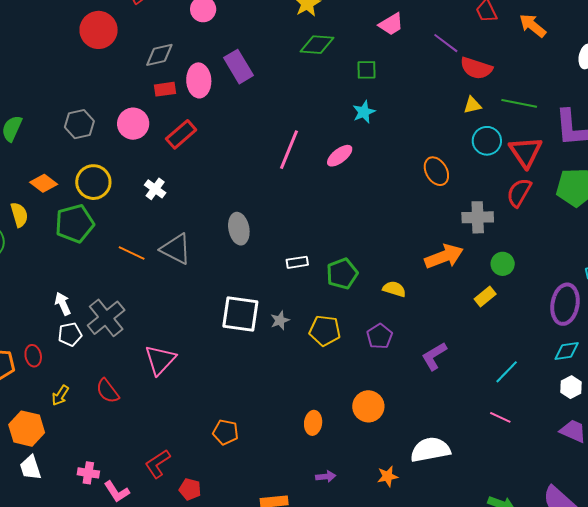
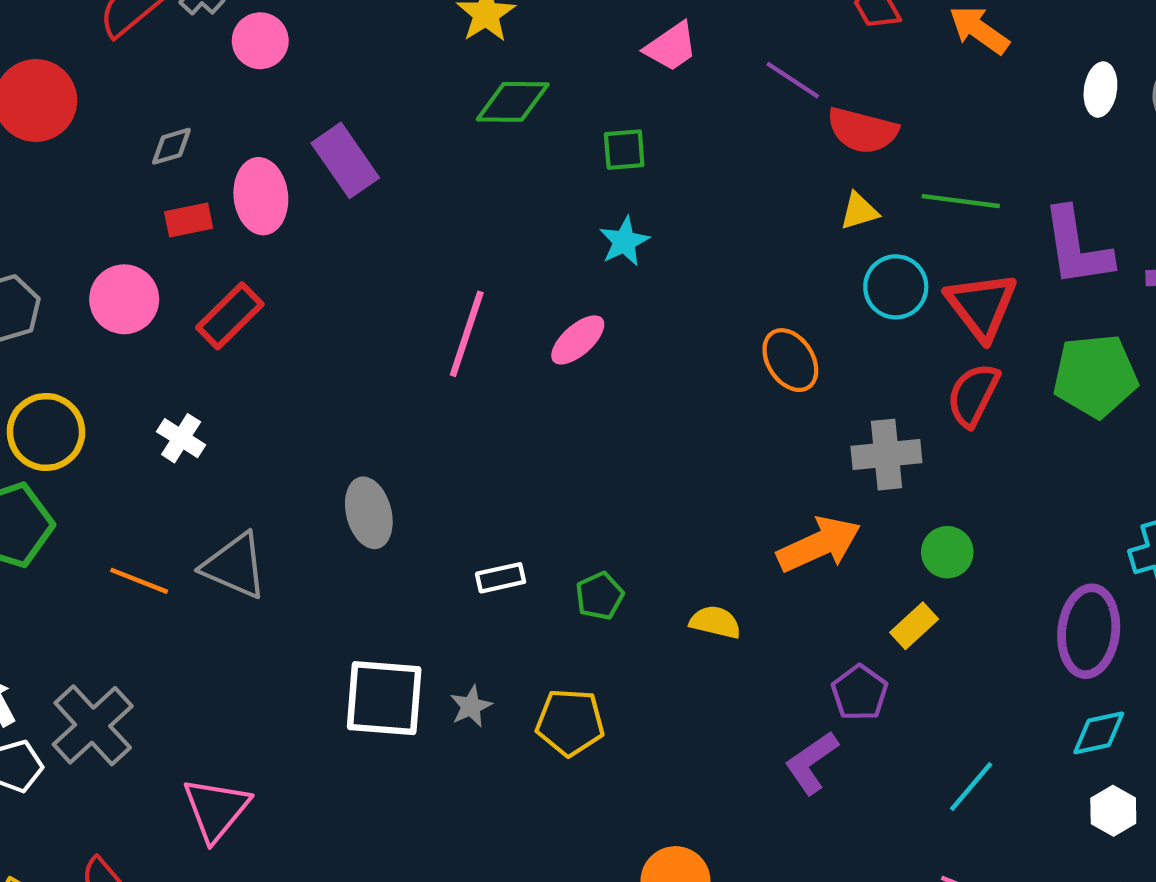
gray diamond: (159, 55) -> (171, 146), size x0.7
green pentagon: (342, 274) -> (600, 596), size x0.7
purple pentagon: (380, 336) -> (860, 693), moved

